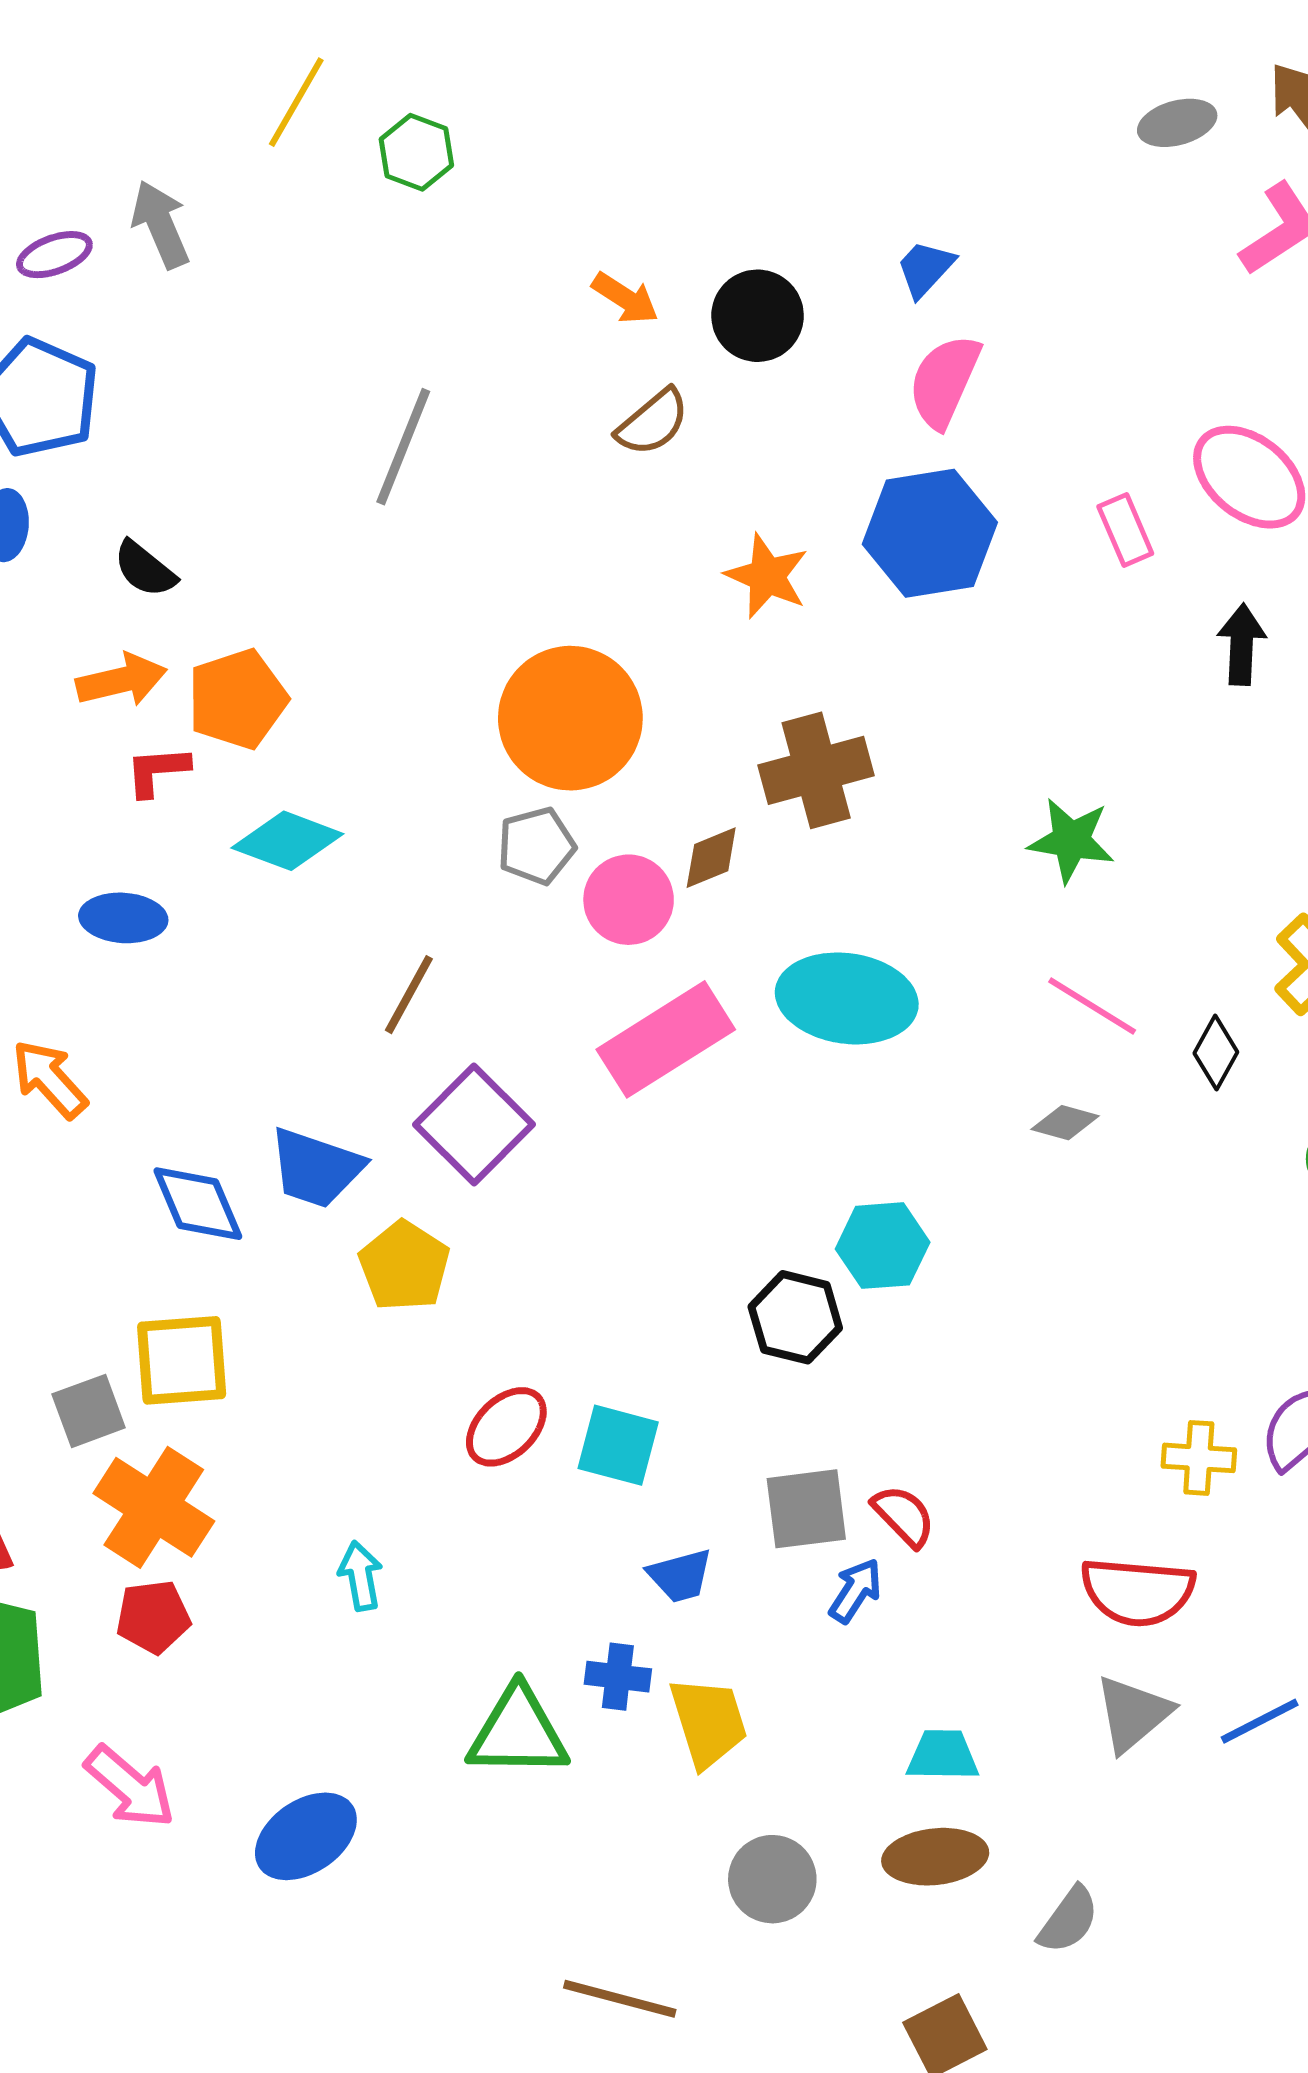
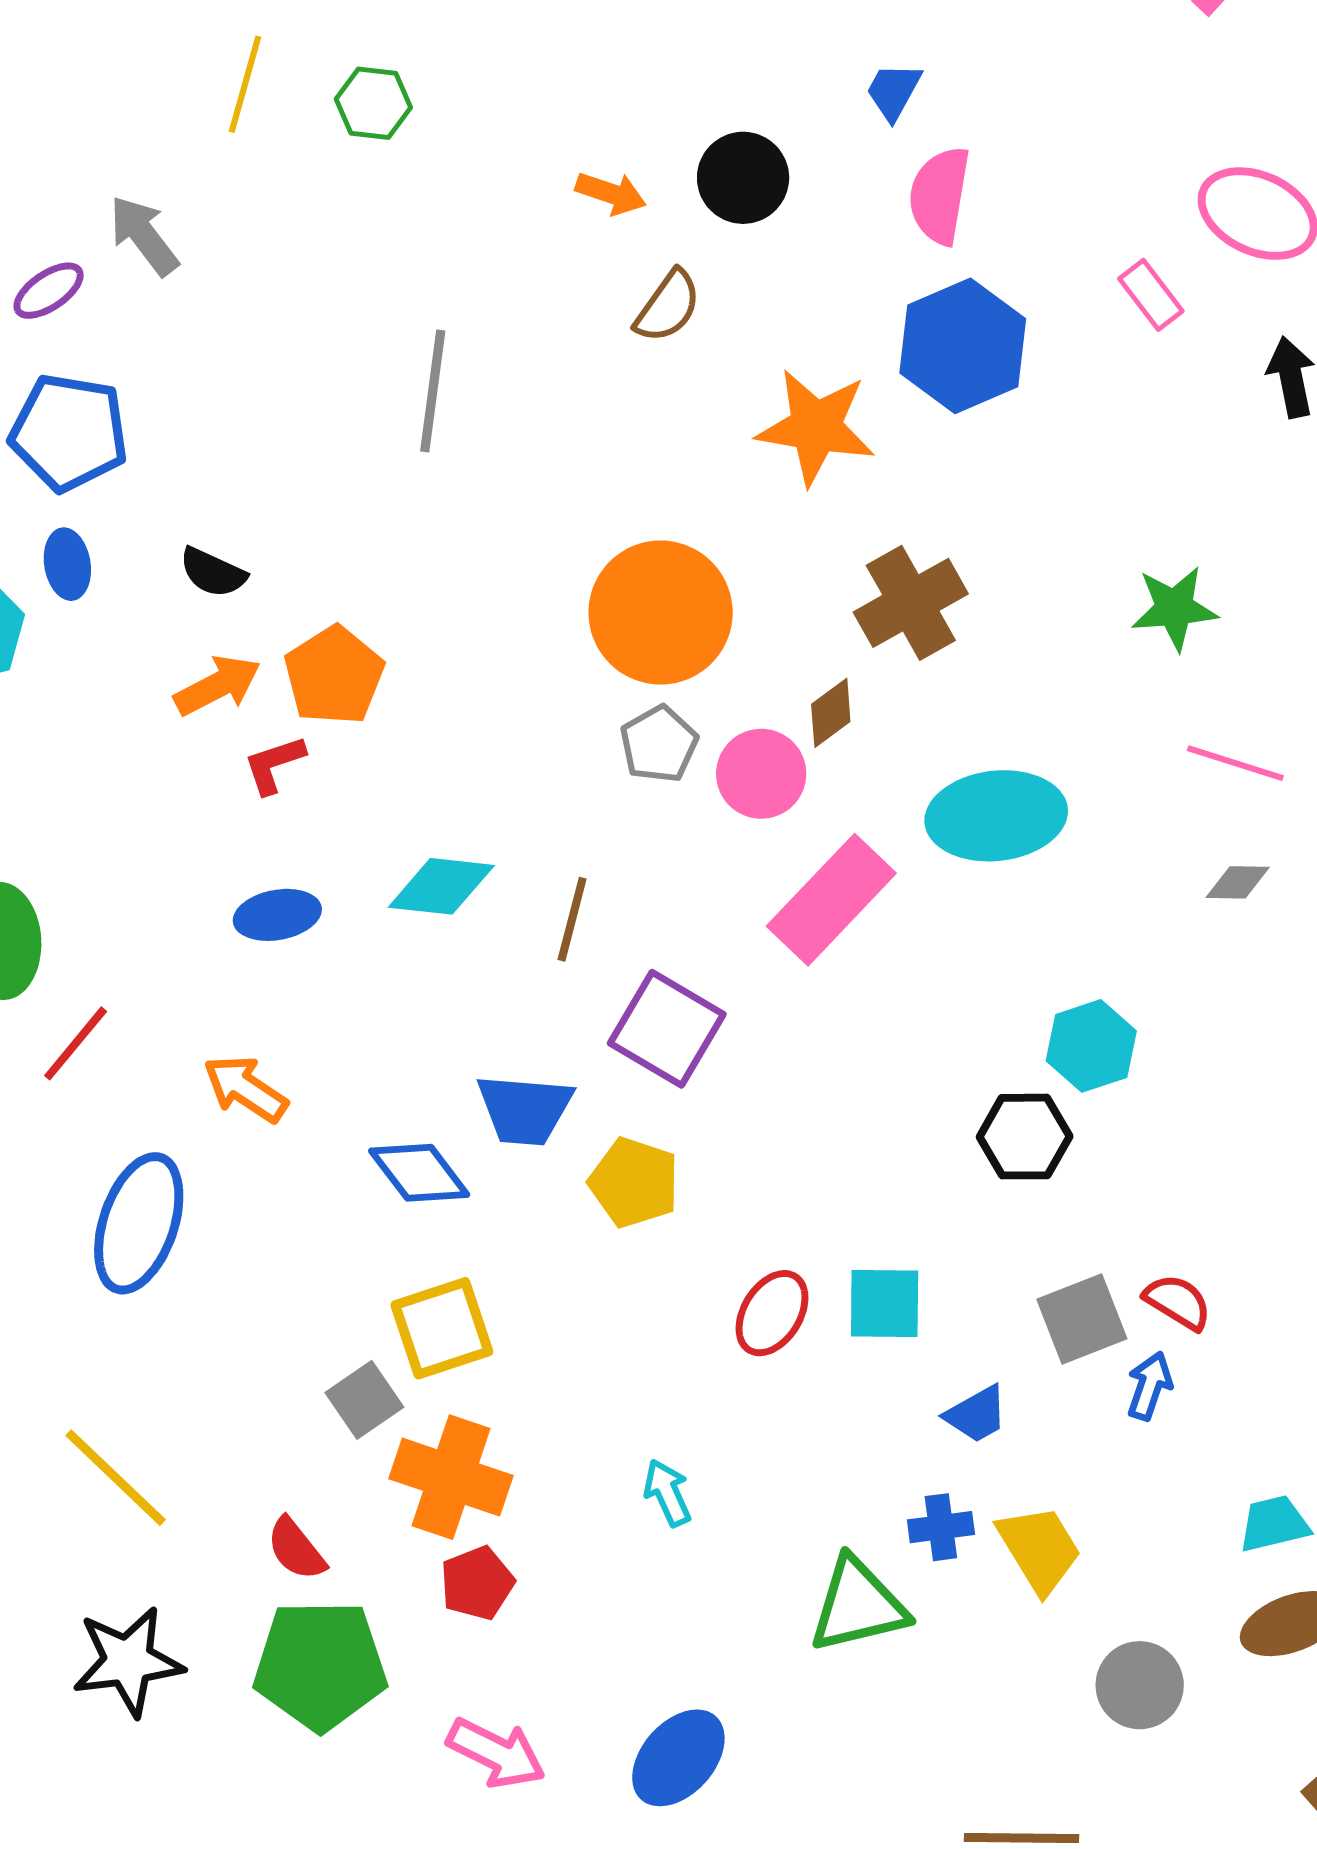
orange star: (767, 576) -> (816, 427), size x1.4
cyan diamond: (287, 841) -> (441, 886), moved

